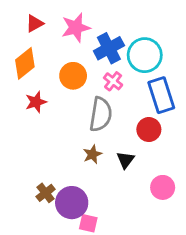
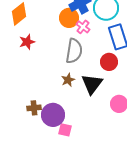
orange circle: (73, 76) -> (69, 18), moved
black triangle: (125, 160) -> (92, 84), size x1.6
brown cross: (46, 193) -> (34, 108), turned 32

